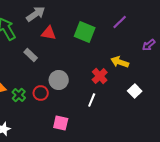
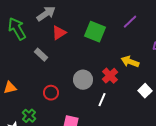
red triangle: (49, 33) -> (59, 33), turned -42
gray circle: (59, 80) -> (83, 80), moved
green cross: (19, 95) -> (29, 116), moved

